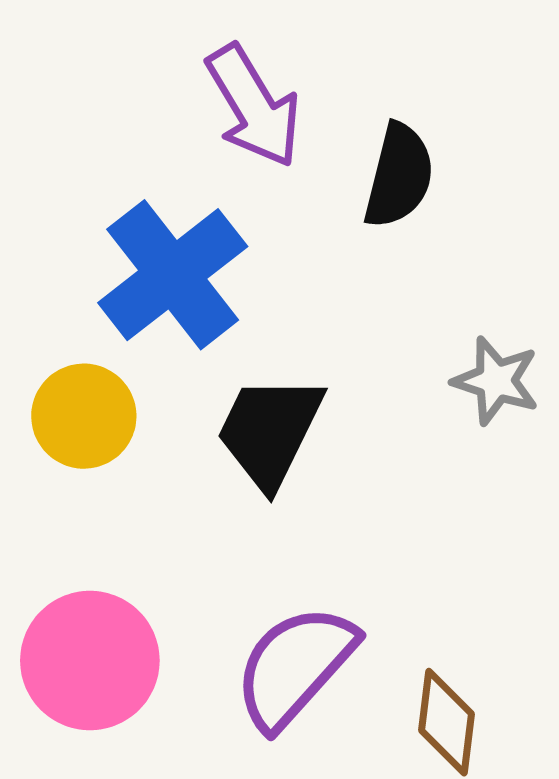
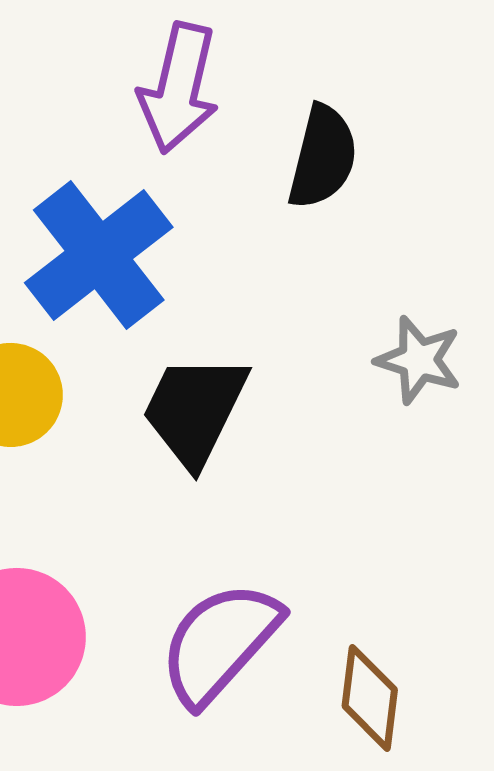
purple arrow: (254, 106) -> (179, 88), turned 44

